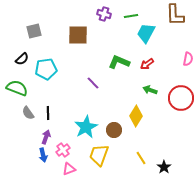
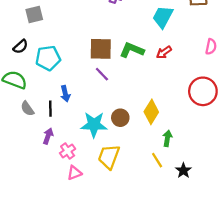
brown square: (78, 35) -> (101, 49), moved
green arrow: (150, 90) -> (167, 138), moved, turned 80
cyan star: (86, 127) -> (94, 125), turned 30
brown circle: (114, 130) -> (120, 118), moved
blue arrow: (43, 155) -> (65, 94), moved

